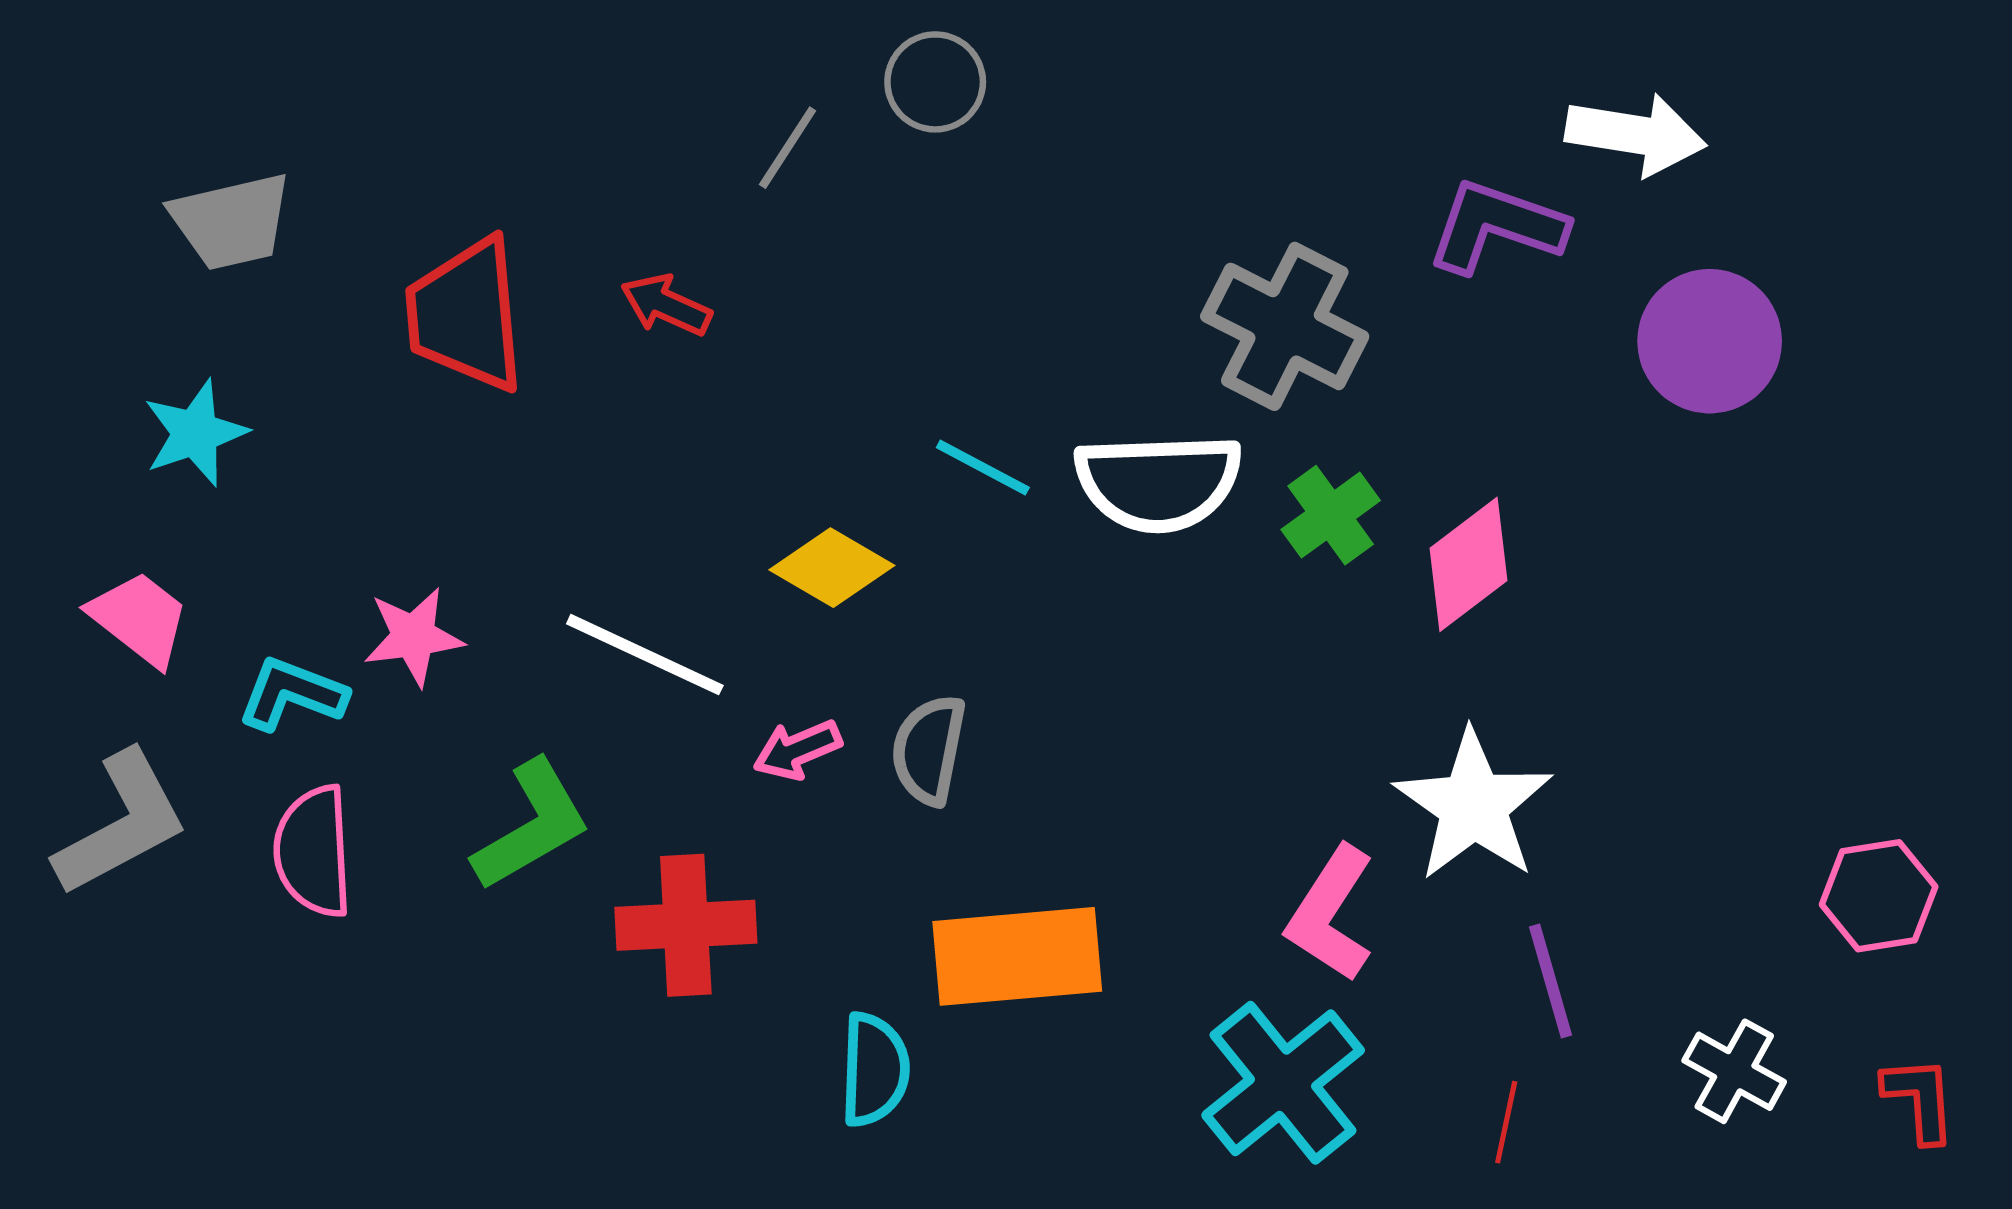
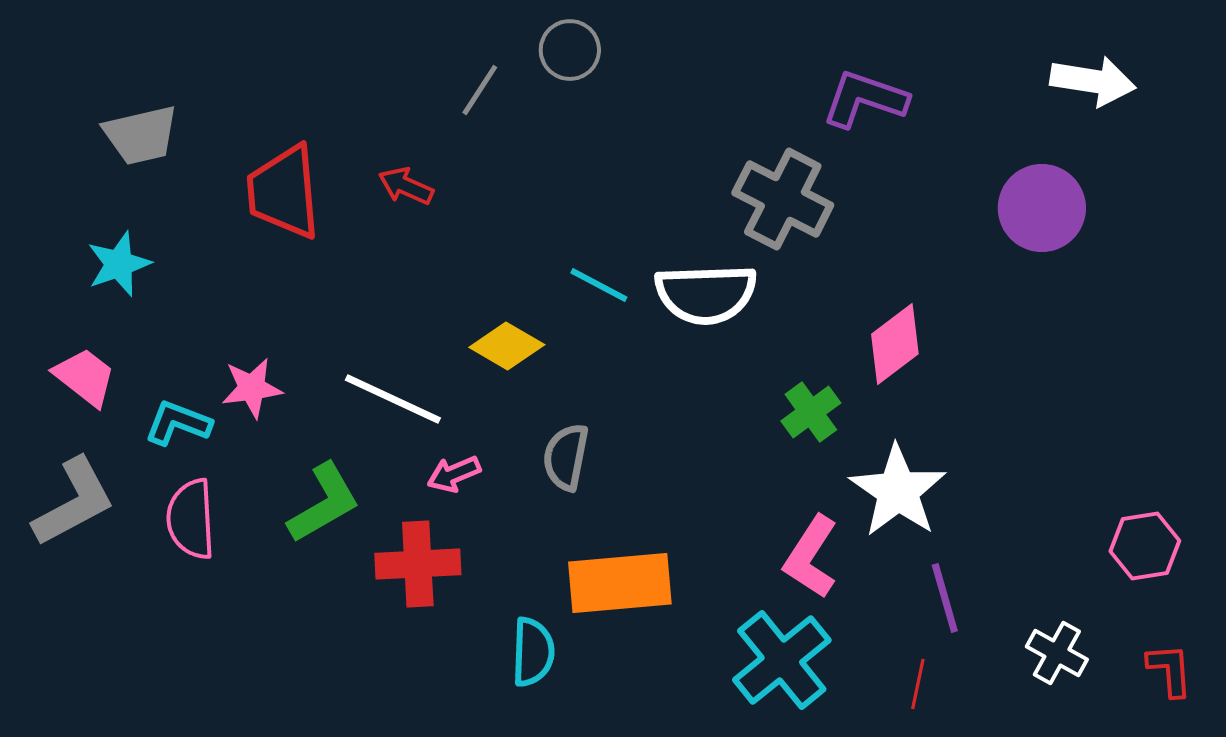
white arrow: (1636, 134) -> (1093, 81), moved
purple L-shape: (1496, 226) -> (865, 99), moved
green cross: (1331, 515) -> (811, 412), moved
pink arrow: (797, 750) -> (454, 474), moved

